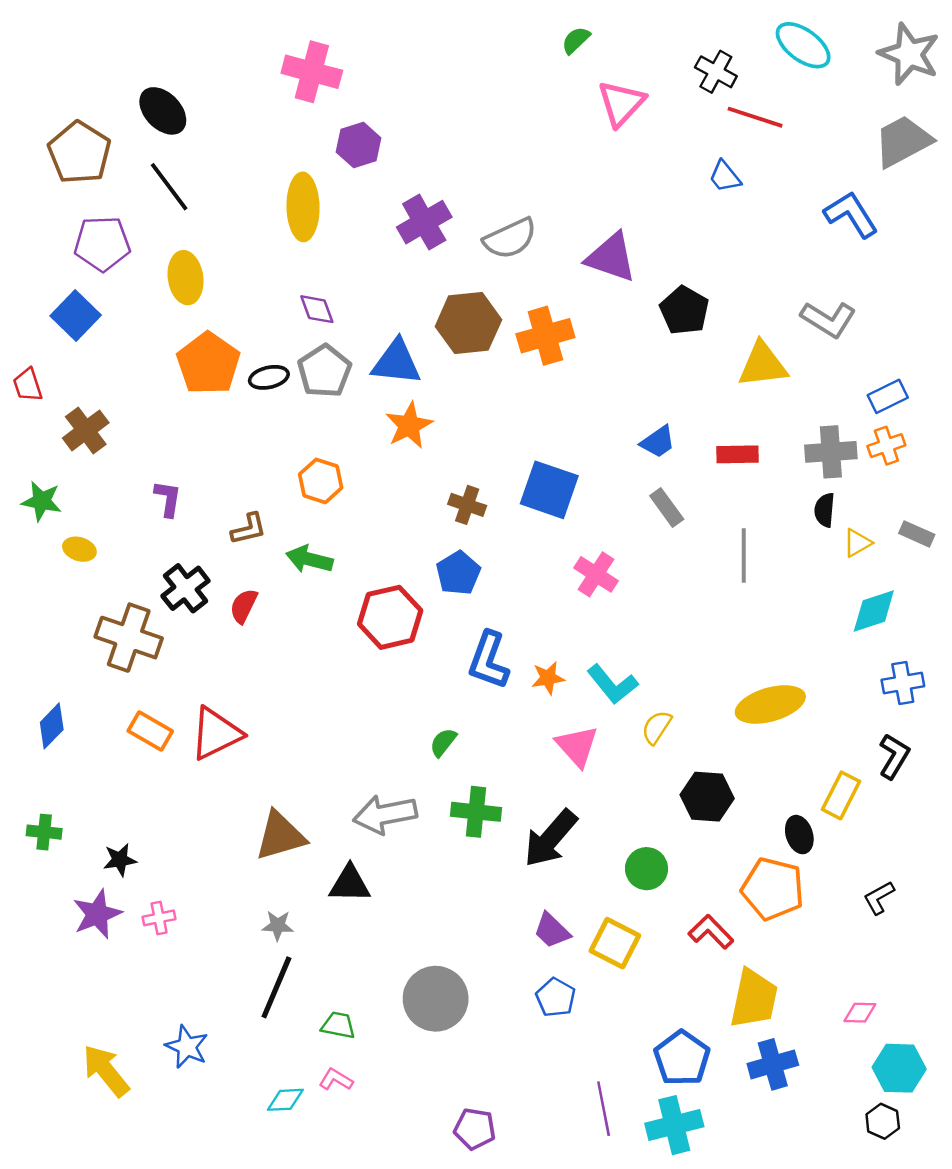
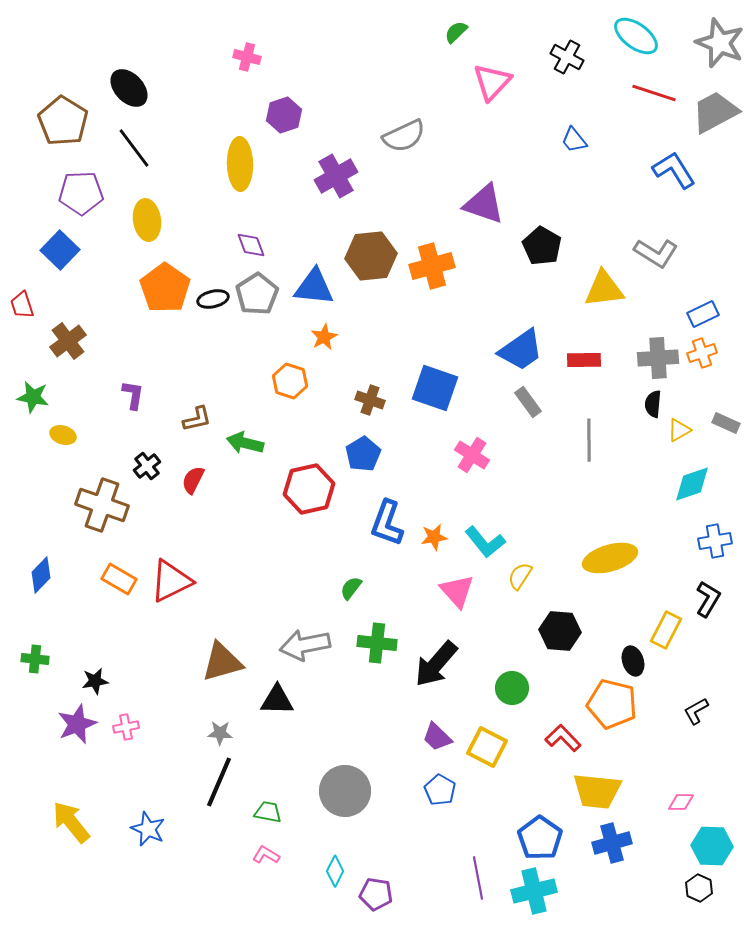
pink cross: (312, 72) -> (247, 57), size x0.6
red line: (755, 117) -> (654, 93), moved
gray semicircle: (510, 238) -> (404, 136), moved
orange star: (409, 425) -> (324, 337), size x0.7
blue trapezoid: (658, 442) -> (521, 350), size x1.6
orange hexagon: (321, 481) -> (290, 381), moved
black cross: (186, 588) -> (147, 466), size x0.7
yellow trapezoid: (754, 999) -> (597, 791), turned 84
yellow arrow: (106, 1071) -> (71, 822), moved
cyan diamond: (285, 1100) -> (335, 871), moved, turned -60

